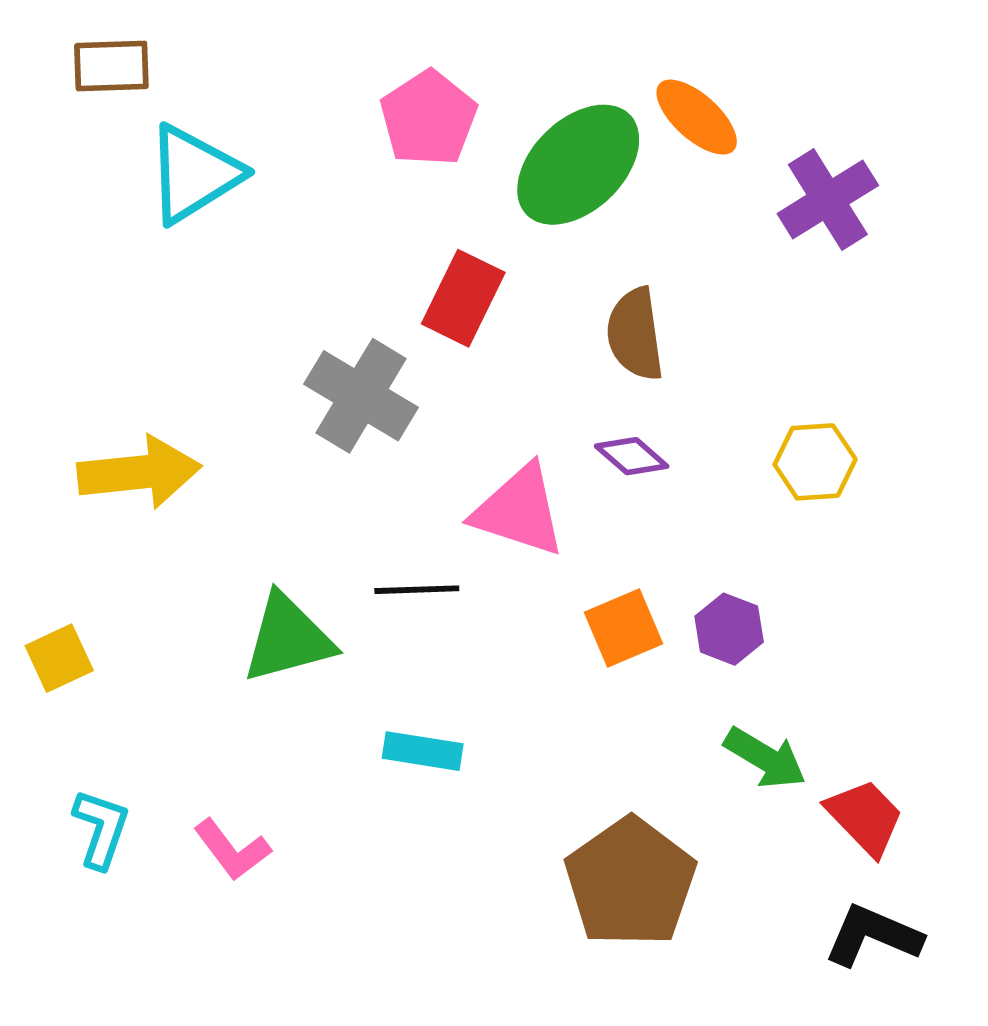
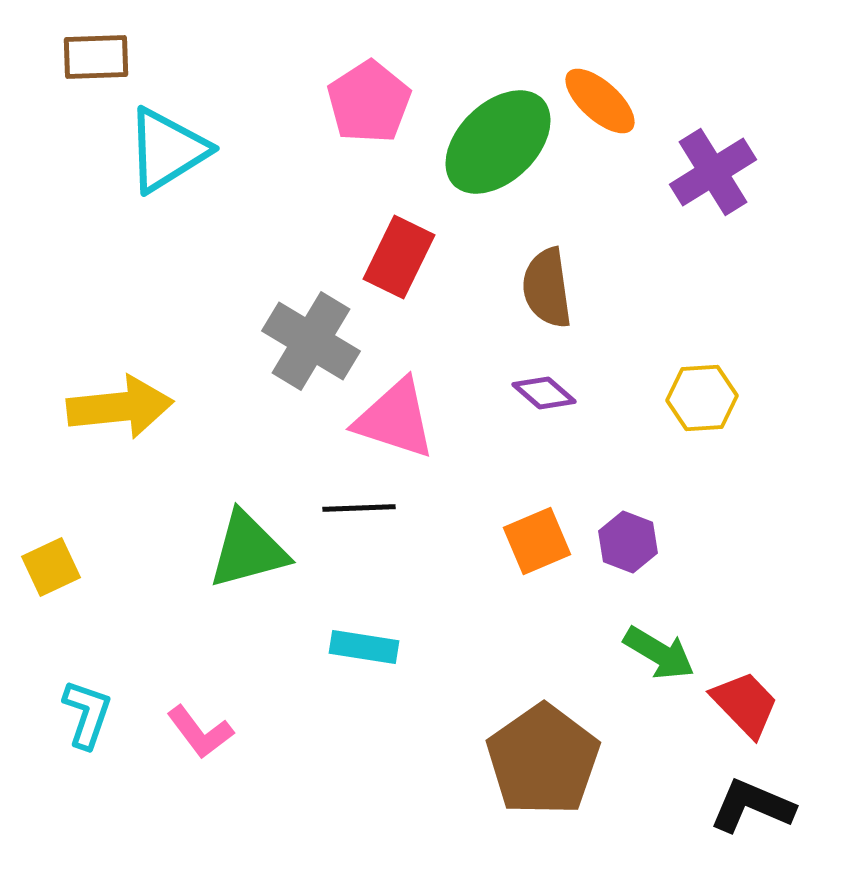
pink triangle: (519, 511) -> (395, 419), moved

